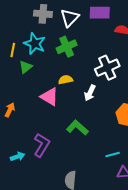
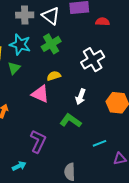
white triangle: (70, 18) -> (51, 16), turned -30
white arrow: (90, 93) -> (81, 97), moved
cyan line: (113, 155) -> (99, 143), moved
cyan arrow: (18, 157) -> (19, 166), moved

